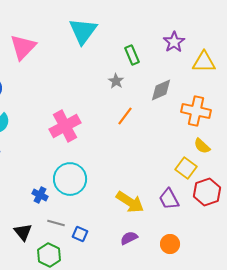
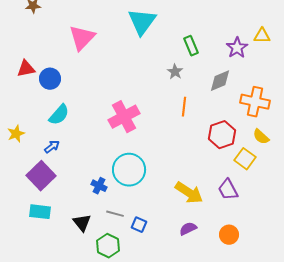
purple star: (174, 42) -> (237, 48), moved
yellow triangle: (204, 62) -> (262, 36), moved, size x0.7
orange line: (125, 116) -> (184, 107), turned -30
red hexagon: (207, 192) -> (222, 135), moved

